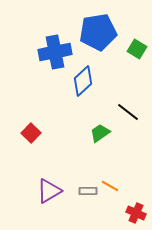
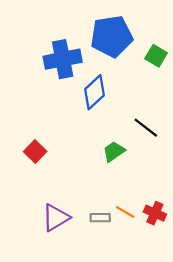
red cross: (136, 213) -> (155, 213), moved

